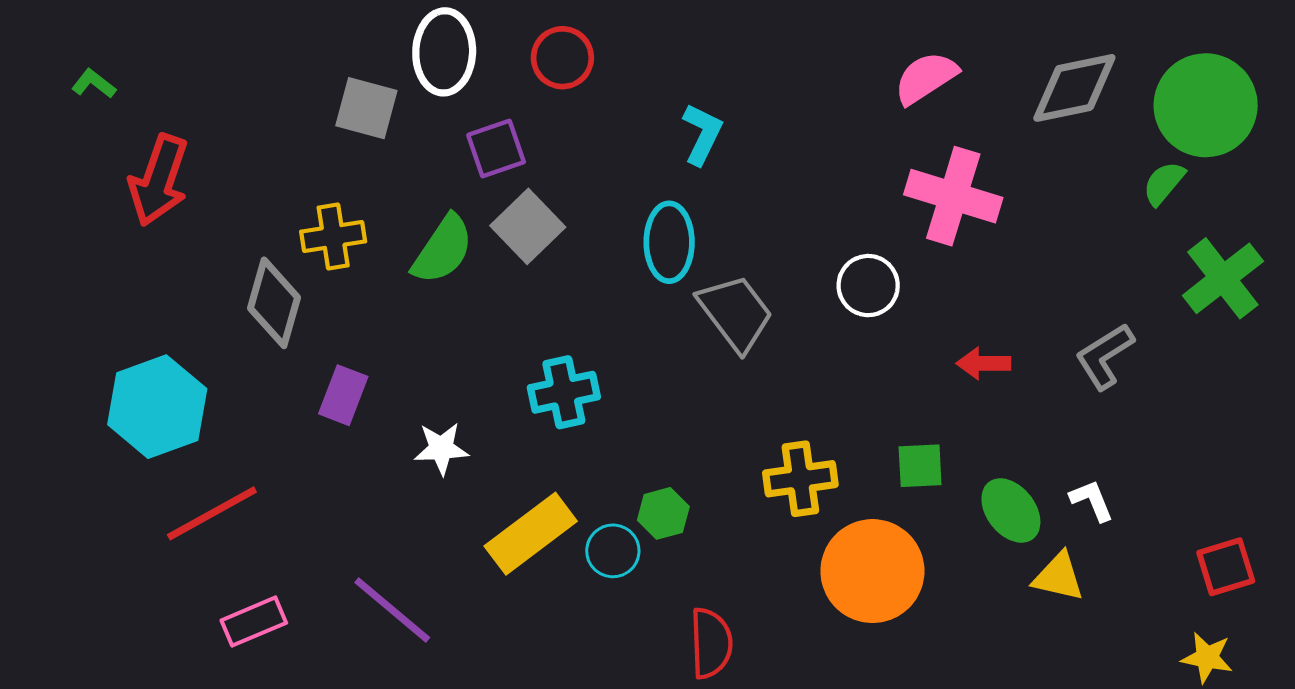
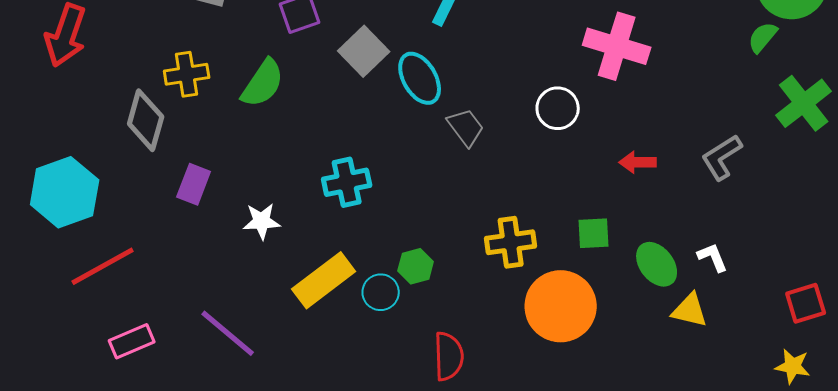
gray square: (528, 226) -> (364, 51), moved
cyan ellipse: (669, 242) -> (420, 78), turned -30
gray trapezoid: (735, 313) -> (466, 127), size x0.7

